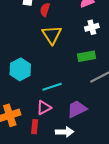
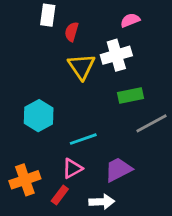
white cross: (92, 27) -> (116, 55), moved, size x1.5
red rectangle: (35, 127) -> (60, 195), turned 32

